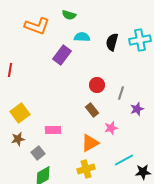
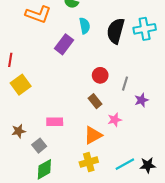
cyan semicircle: (82, 37) -> (85, 26), turned 77
black semicircle: (112, 42) -> (116, 31), size x1.4
yellow square: (20, 113) -> (21, 85), moved
cyan line: (124, 160) -> (125, 164), moved

